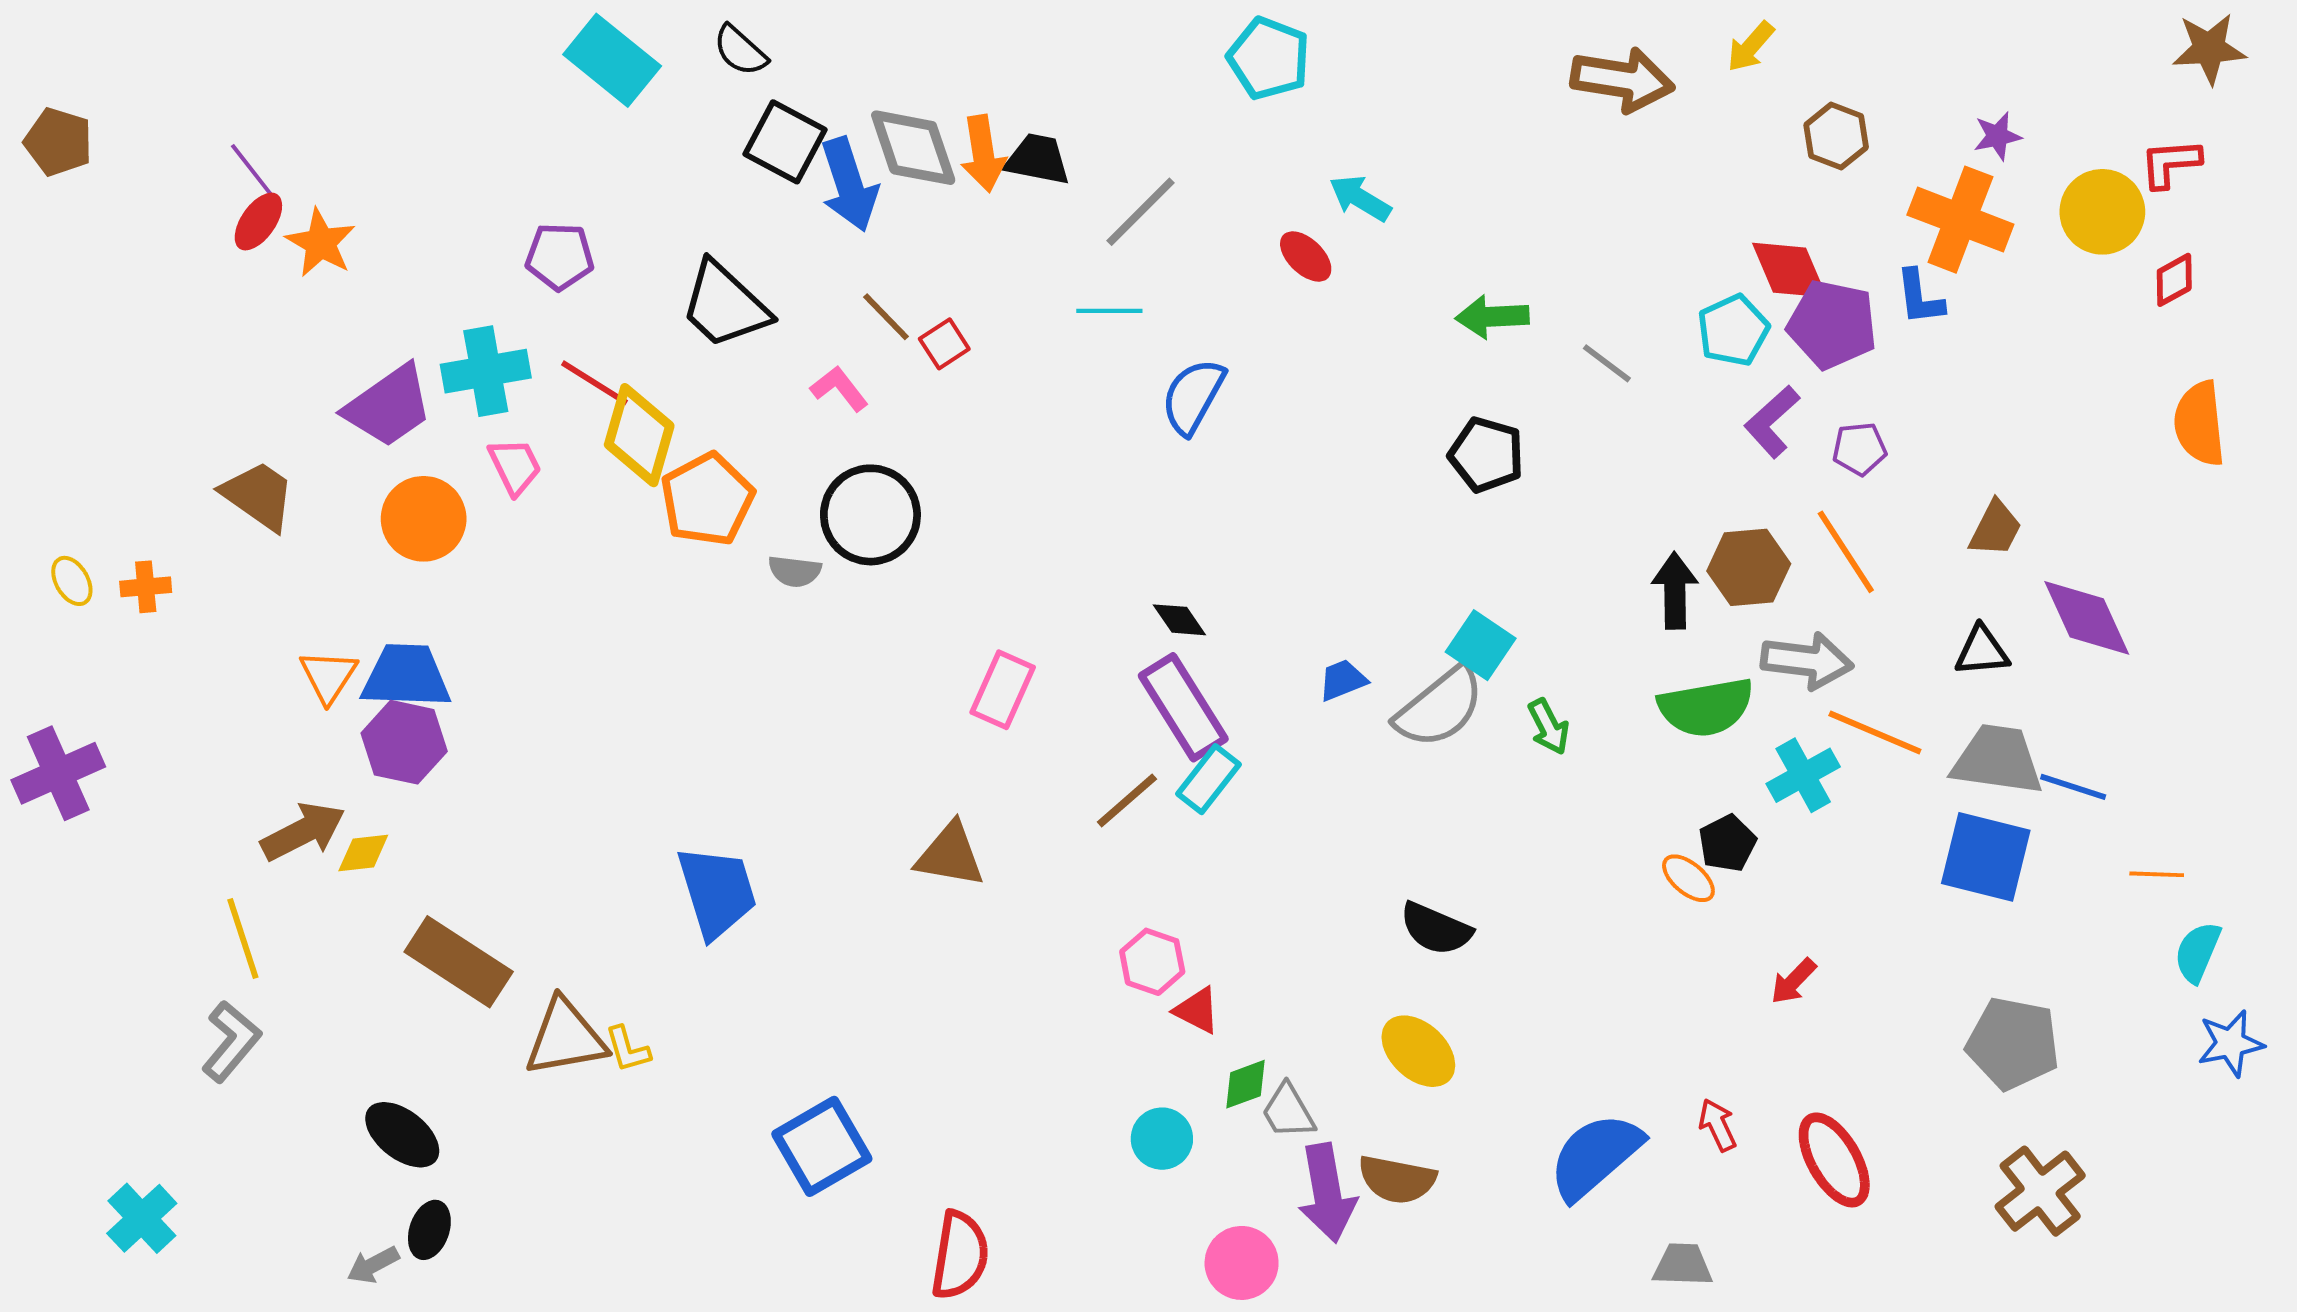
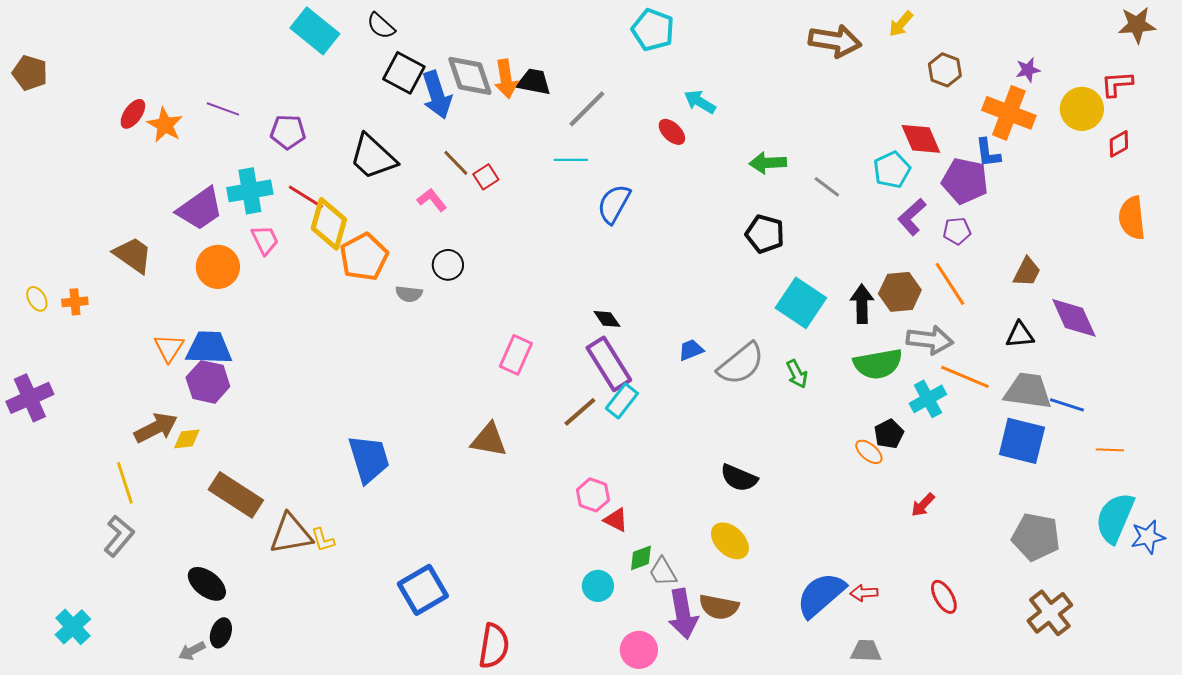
purple line: (253, 171) -> (223, 109), moved, turned -32
purple pentagon: (1832, 324) -> (965, 181), moved
black circle: (870, 515) -> (448, 265), size x0.6
cyan square: (1481, 645) -> (801, 303), moved, size x1.4
cyan semicircle: (2198, 952) -> (1115, 518), moved, size x1.6
red arrow: (1718, 1125) -> (864, 593), moved, turned -68
red ellipse: (1834, 1160) -> (944, 597), size x0.7

